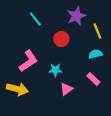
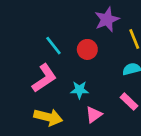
cyan line: (35, 19) -> (53, 46), moved
yellow arrow: (17, 89) -> (48, 117), moved

